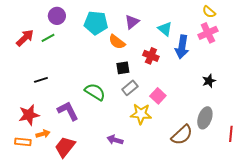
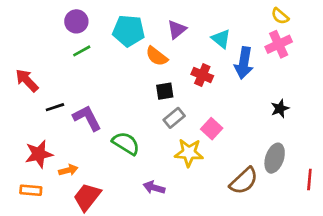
red arrow: (25, 38) -> (27, 80), moved, turned -90
green line: (48, 38) -> (82, 51), moved
green semicircle: (95, 92) -> (126, 143), moved
purple L-shape: (68, 111) -> (87, 118), moved
orange arrow: (43, 134) -> (68, 170), moved

